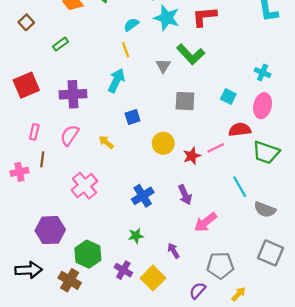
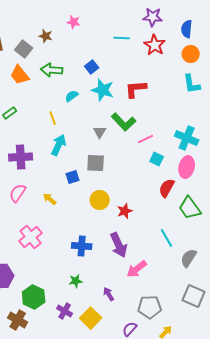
yellow line: (126, 50) -> (53, 118), moved
cyan cross: (263, 73) -> (187, 138), size x1.6
gray square: (185, 101) -> (96, 163), moved
red semicircle: (240, 130) -> (167, 188), turned -54
pink line: (216, 148) -> (146, 139), moved
green trapezoid: (266, 152) -> (190, 208), turned 35
purple arrow: (185, 195) -> (119, 245), size x1.4
blue cross: (143, 196) -> (82, 246), turned 36
gray semicircle: (265, 210) -> (189, 258), turned 102

